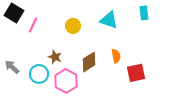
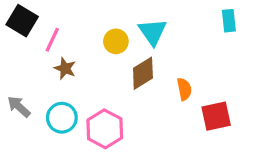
cyan triangle: (109, 20) -> (152, 32), moved, turned 36
brown star: (55, 57) -> (65, 68), moved
brown diamond: (89, 62) -> (143, 73), moved

